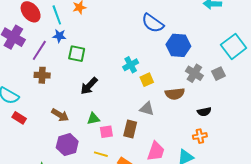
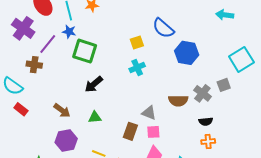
green square: (77, 54) -> (85, 51), size x1.4
gray cross: (194, 73) -> (202, 93), moved
brown cross: (42, 75) -> (34, 65), moved
yellow square: (147, 80) -> (137, 42), moved
pink square: (106, 132) -> (153, 132), moved
orange cross: (200, 136) -> (208, 142), moved

